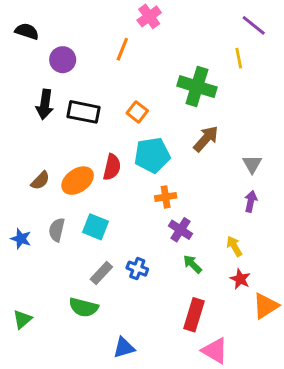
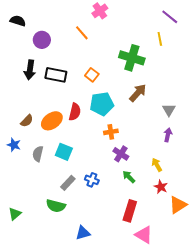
orange line: (122, 49) -> (82, 33), turned -63
blue star: (21, 239) -> (14, 145), moved

